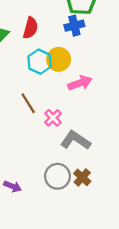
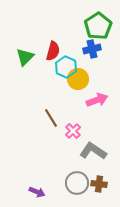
cyan hexagon: (39, 62) -> (66, 67), moved
brown cross: (82, 177) -> (99, 184), turned -35

